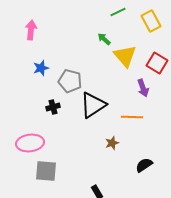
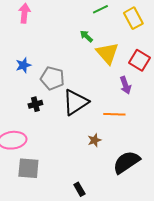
pink arrow: (31, 30) -> (24, 13), moved
black semicircle: (144, 165) -> (126, 162), size x1.6

